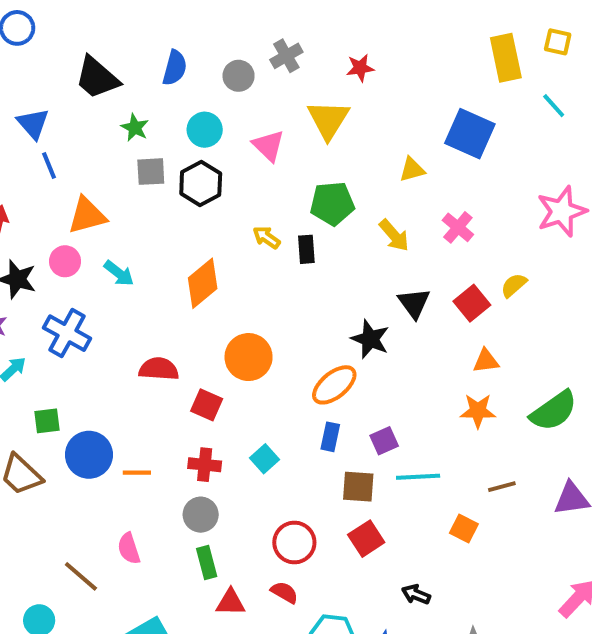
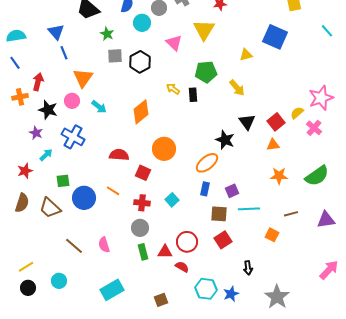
cyan line: (554, 106) -> (327, 31), moved
cyan circle: (205, 130) -> (142, 23), moved
pink star: (562, 211) -> (321, 98), moved
orange triangle: (87, 215) -> (83, 78), turned -40
pink cross: (458, 227) -> (314, 128), moved
orange triangle: (486, 361) -> (273, 145), moved
orange line: (137, 473) -> (113, 191), moved, turned 32
brown line: (81, 576) -> (74, 246), moved
black arrow: (416, 594) -> (248, 268), turned -120
red triangle: (231, 602) -> (165, 252), moved

